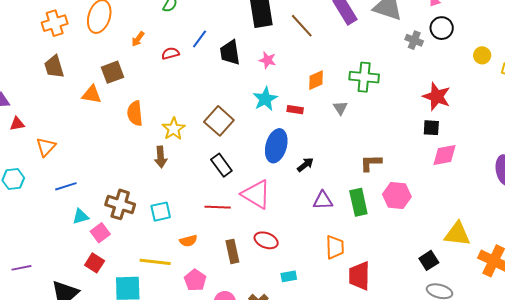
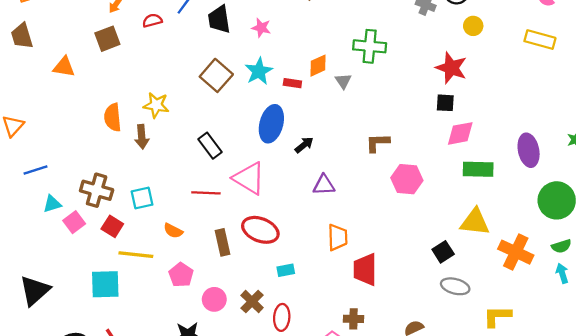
yellow circle: (482, 55) -> (473, 26), moved
brown square: (113, 72) -> (107, 39), moved
orange diamond: (316, 80) -> (318, 66), moved
orange semicircle: (135, 113) -> (113, 117), moved
brown square: (219, 121) -> (216, 75), moved
yellow star: (174, 129) -> (156, 105), turned -30
green rectangle: (358, 202) -> (478, 169), moved, turned -76
red ellipse: (266, 240) -> (260, 230), size x1.4
orange semicircle: (188, 241) -> (173, 231), turned 42
red square: (95, 263) -> (112, 226), moved

